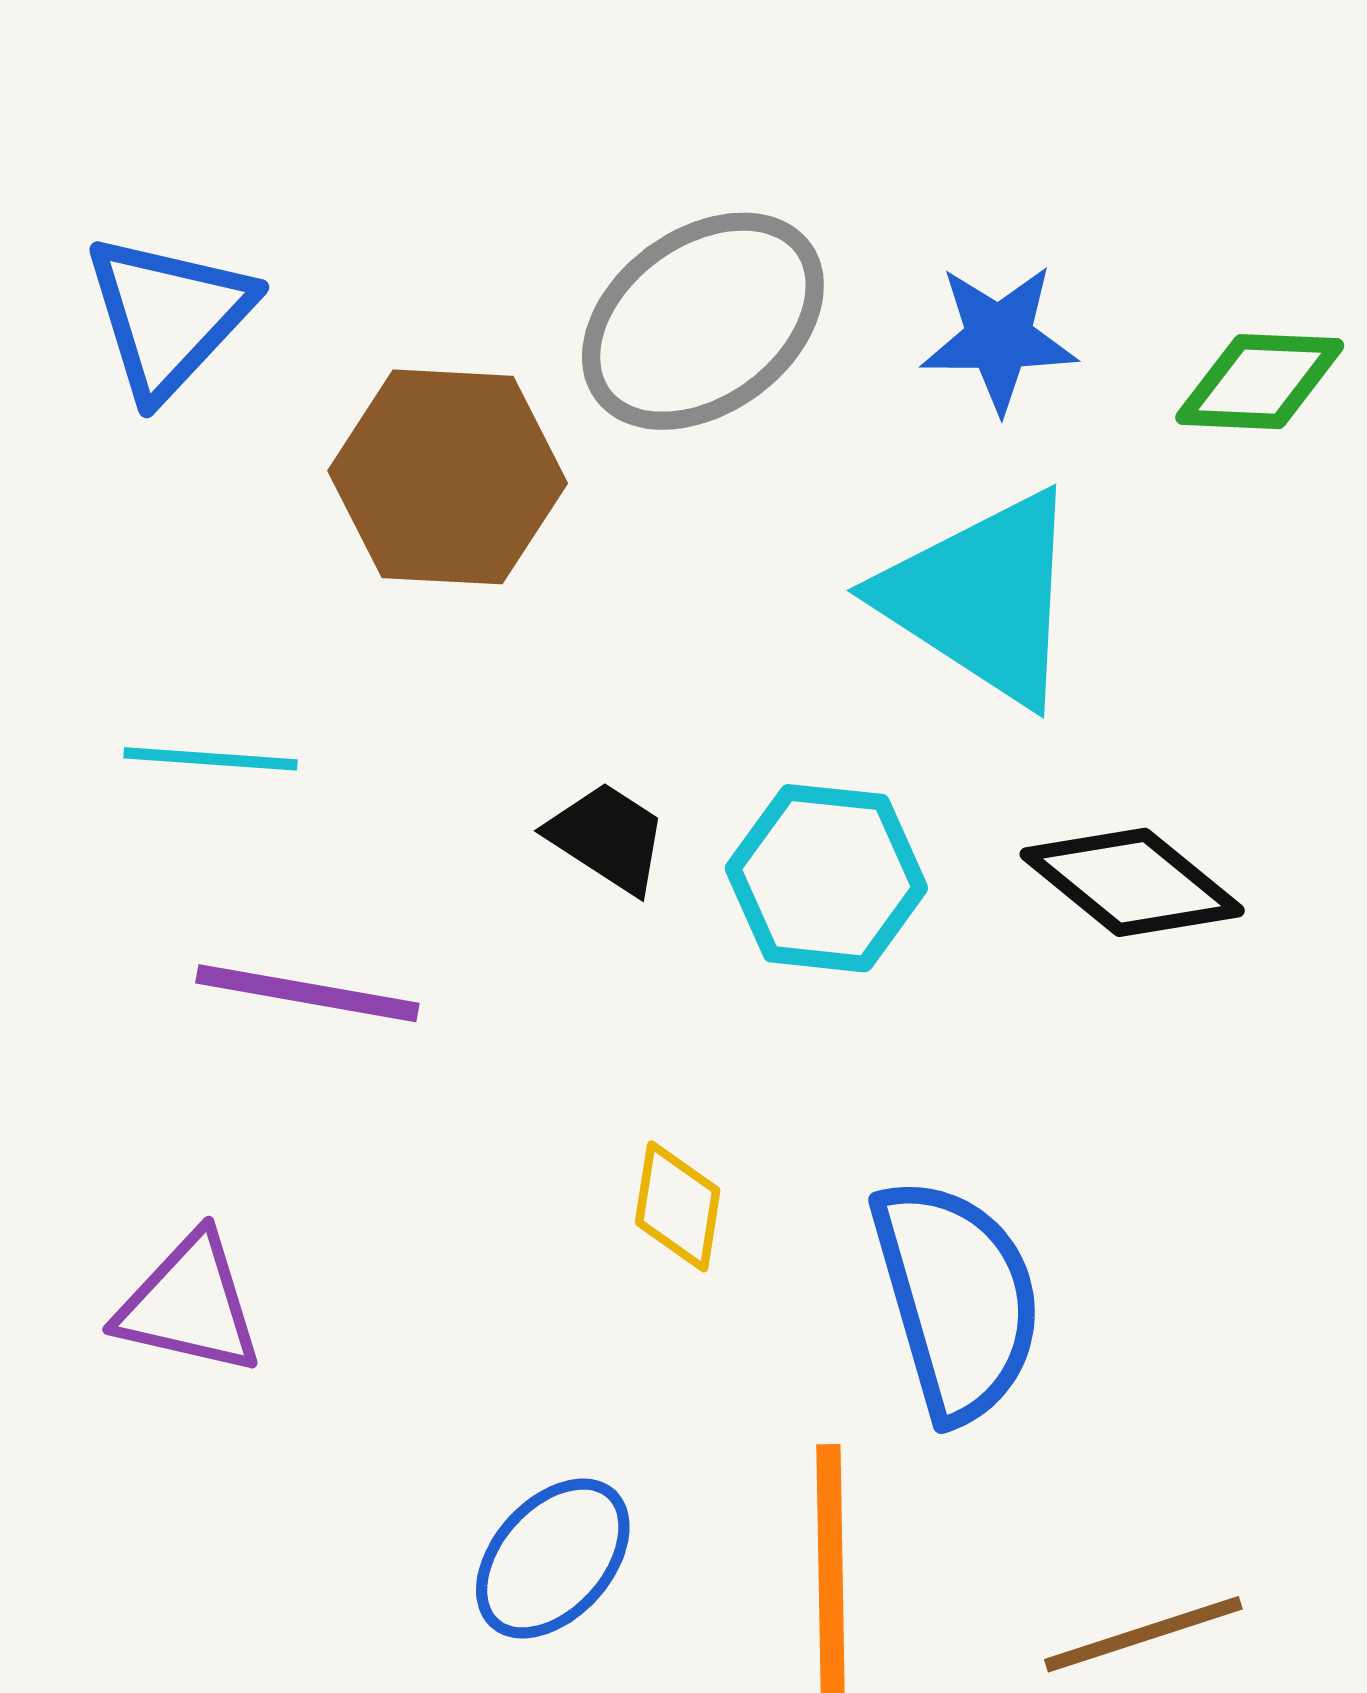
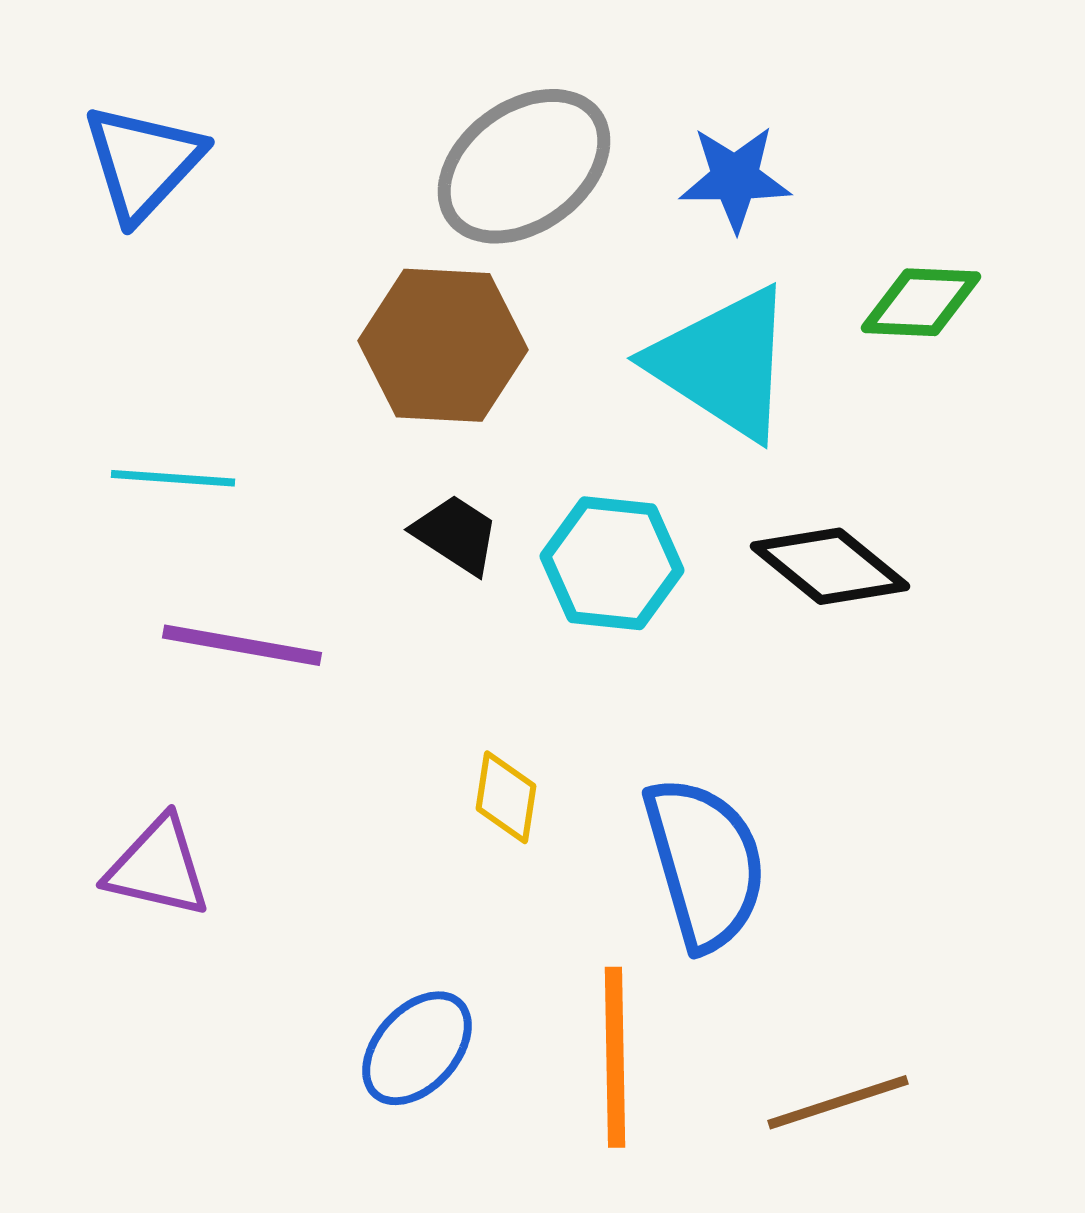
green diamond: (1260, 382) -> (921, 302), moved
brown hexagon: (448, 477) -> (443, 345), moved

